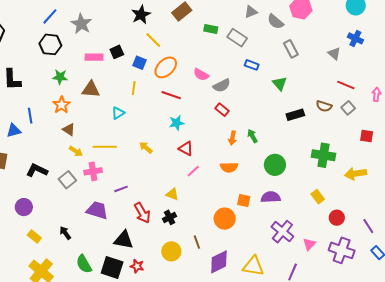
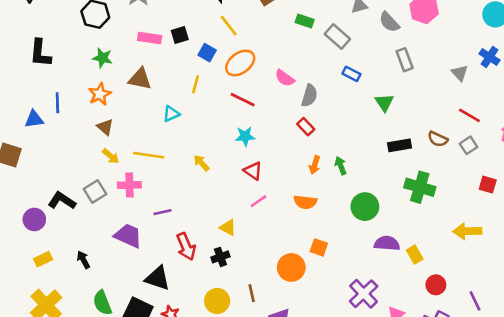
gray semicircle: (222, 86) -> (309, 96), turned -54
green cross: (324, 155) -> (420, 187), moved
black L-shape: (37, 170) -> (62, 201), moved
purple semicircle: (271, 197) -> (387, 243), moved
yellow rectangle: (34, 237) -> (43, 259), turned -72

